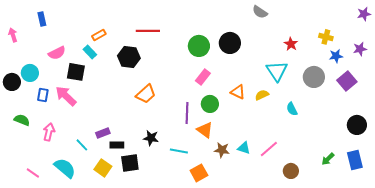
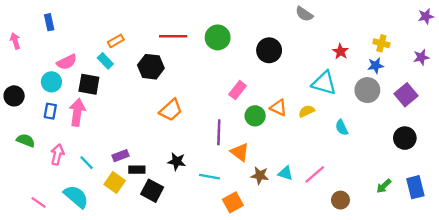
green circle: (199, 46) -> (218, 37), moved
blue star: (336, 56) -> (376, 66), moved
cyan triangle: (277, 71) -> (324, 83), turned -40
cyan circle: (30, 73) -> (51, 82), moved
pink arrow: (66, 96) -> (77, 112), turned 55
green circle: (210, 104) -> (255, 116), moved
black circle: (357, 125) -> (405, 138), moved
cyan line: (82, 145) -> (87, 163), moved
black square: (130, 163) -> (152, 191), turned 36
yellow square: (103, 168) -> (115, 183), moved

